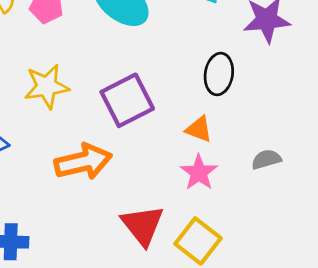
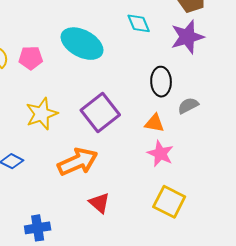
gray semicircle: (266, 159) -> (188, 106), moved
red triangle: (143, 225) -> (99, 203), moved, size x0.7

